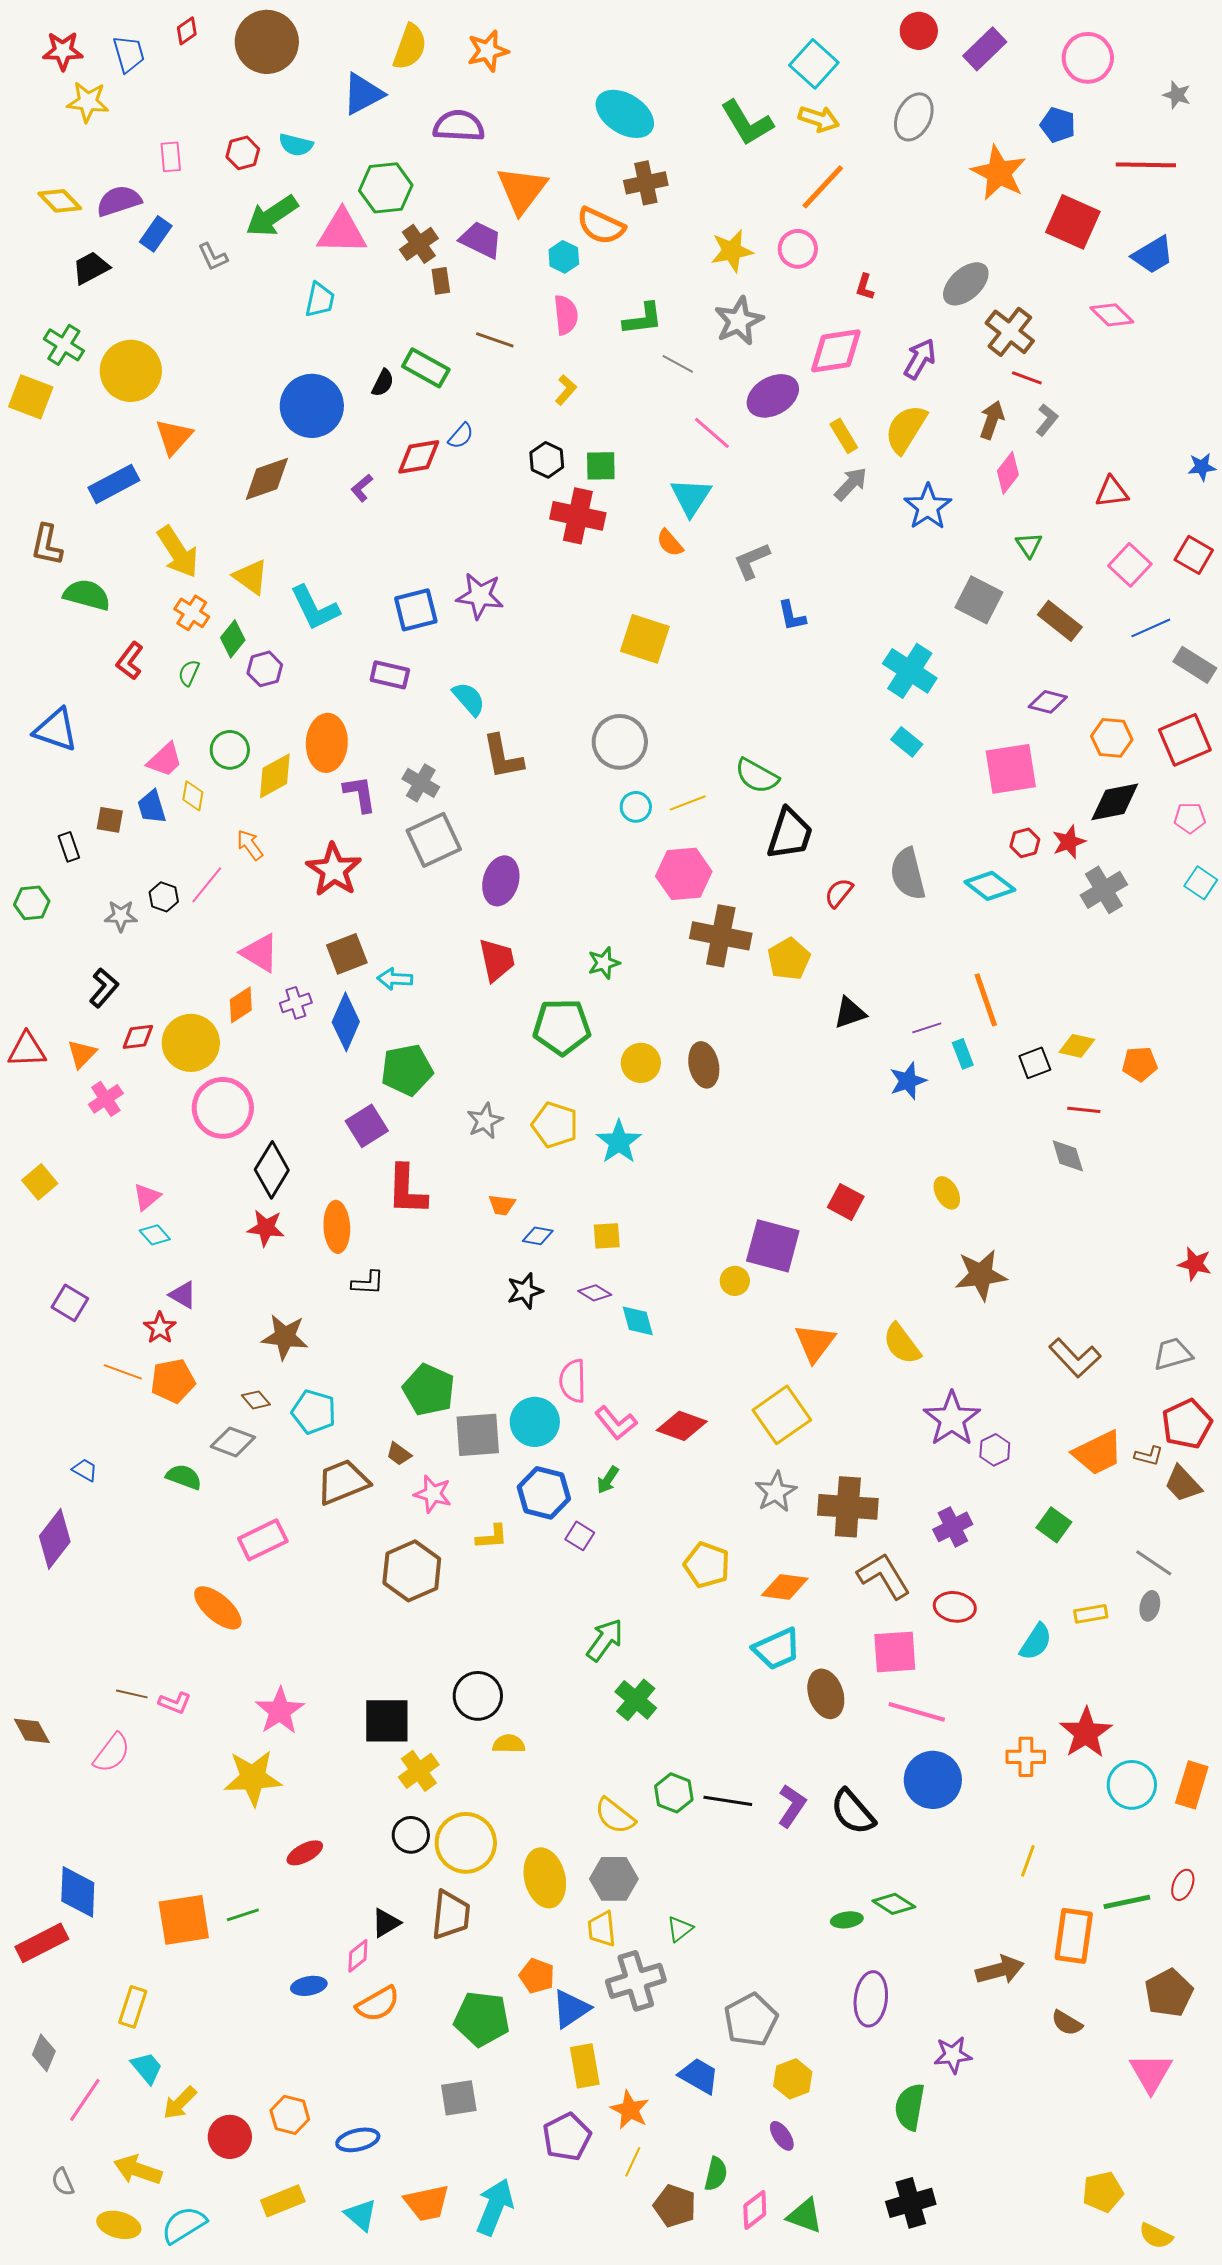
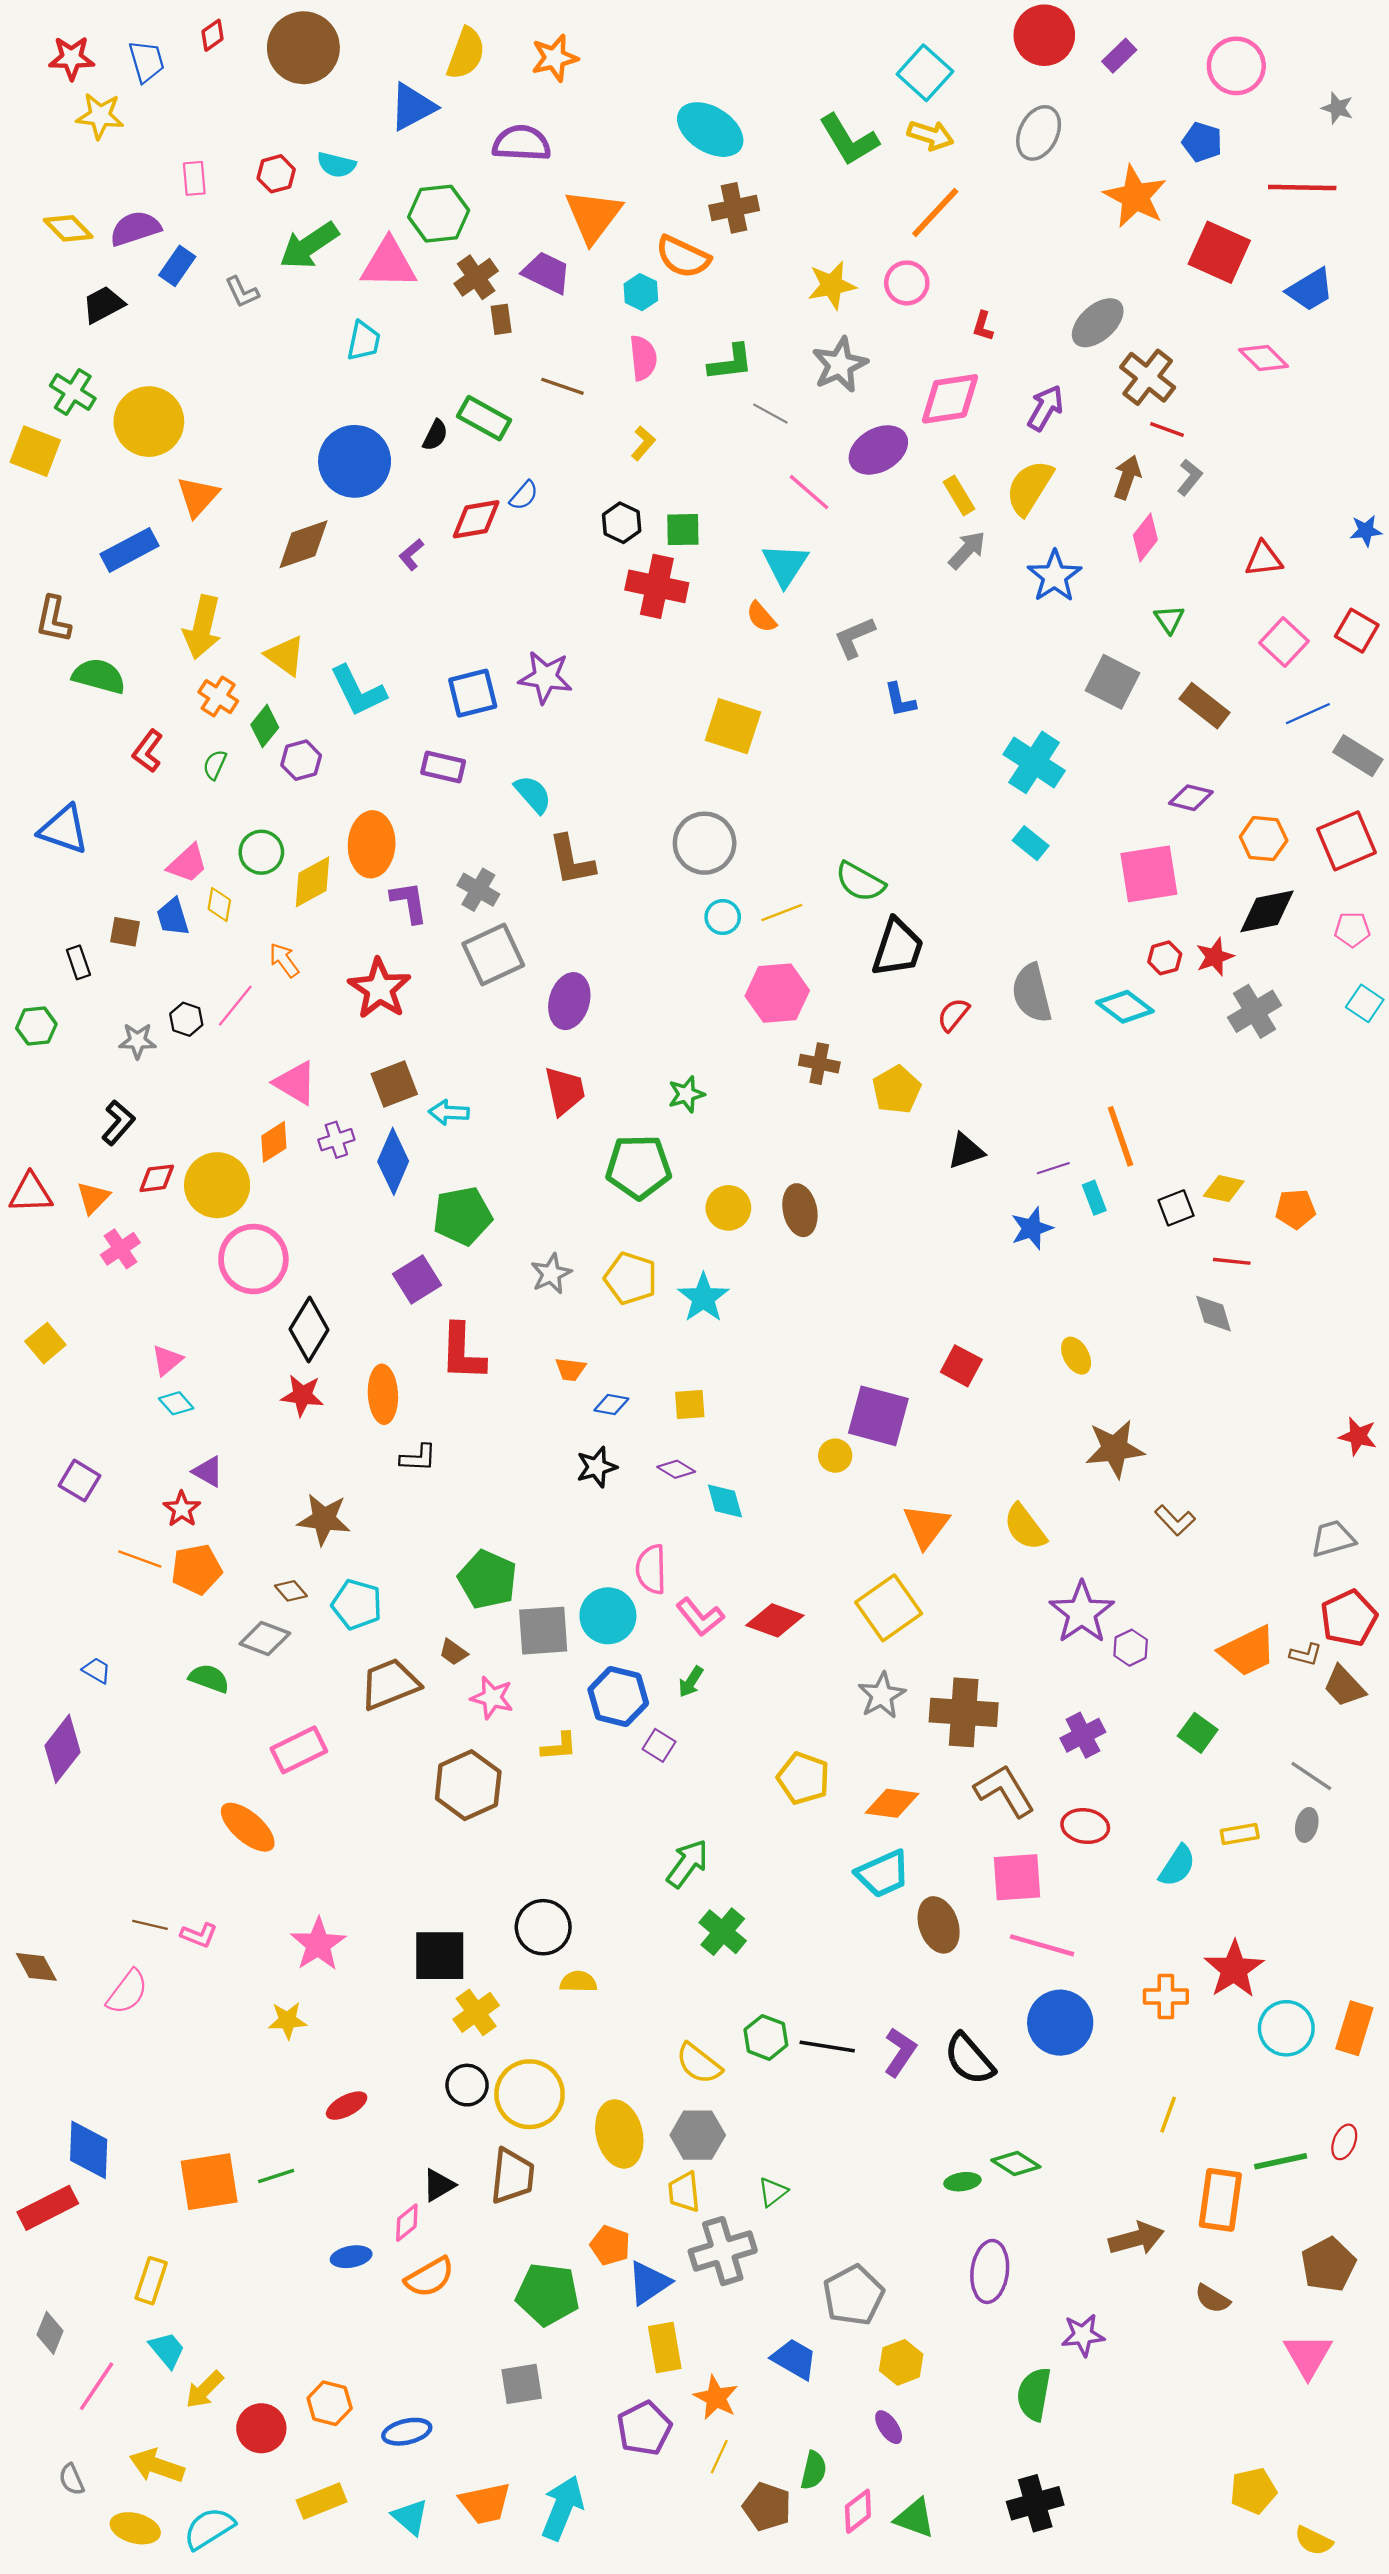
red circle: (919, 31) -> (1044, 35), size x1.4
purple rectangle: (985, 49) -> (1119, 56), size x0.7
yellow arrow: (178, 552) -> (202, 627), turned 46
brown cross: (721, 936) -> (819, 1064), size x0.6
brown L-shape: (1075, 1358) -> (1175, 1520), moved, size x0.7
yellow star: (253, 1778) -> (287, 2020), size x0.6

